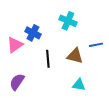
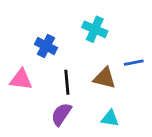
pink triangle: (15, 45) -> (21, 79), moved, turned 42
purple semicircle: (17, 82) -> (61, 114), moved

